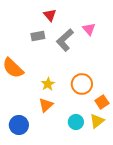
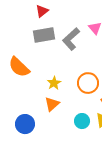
red triangle: (50, 15) -> (42, 11), moved, turned 32
gray rectangle: (38, 36) -> (44, 35), size x1.5

